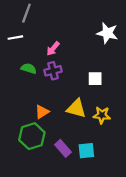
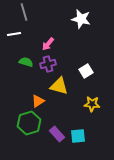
gray line: (26, 13) -> (24, 12), turned -36
white star: (107, 33) -> (81, 19), moved
white square: (95, 79) -> (86, 71), turned -32
yellow triangle: (76, 108) -> (59, 86), moved

